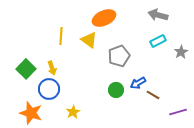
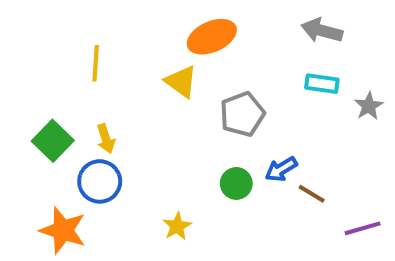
yellow line: (61, 36) -> (96, 63), moved
cyan rectangle: (158, 41) -> (322, 84), turned 35
yellow star: (73, 112) -> (177, 226), moved

